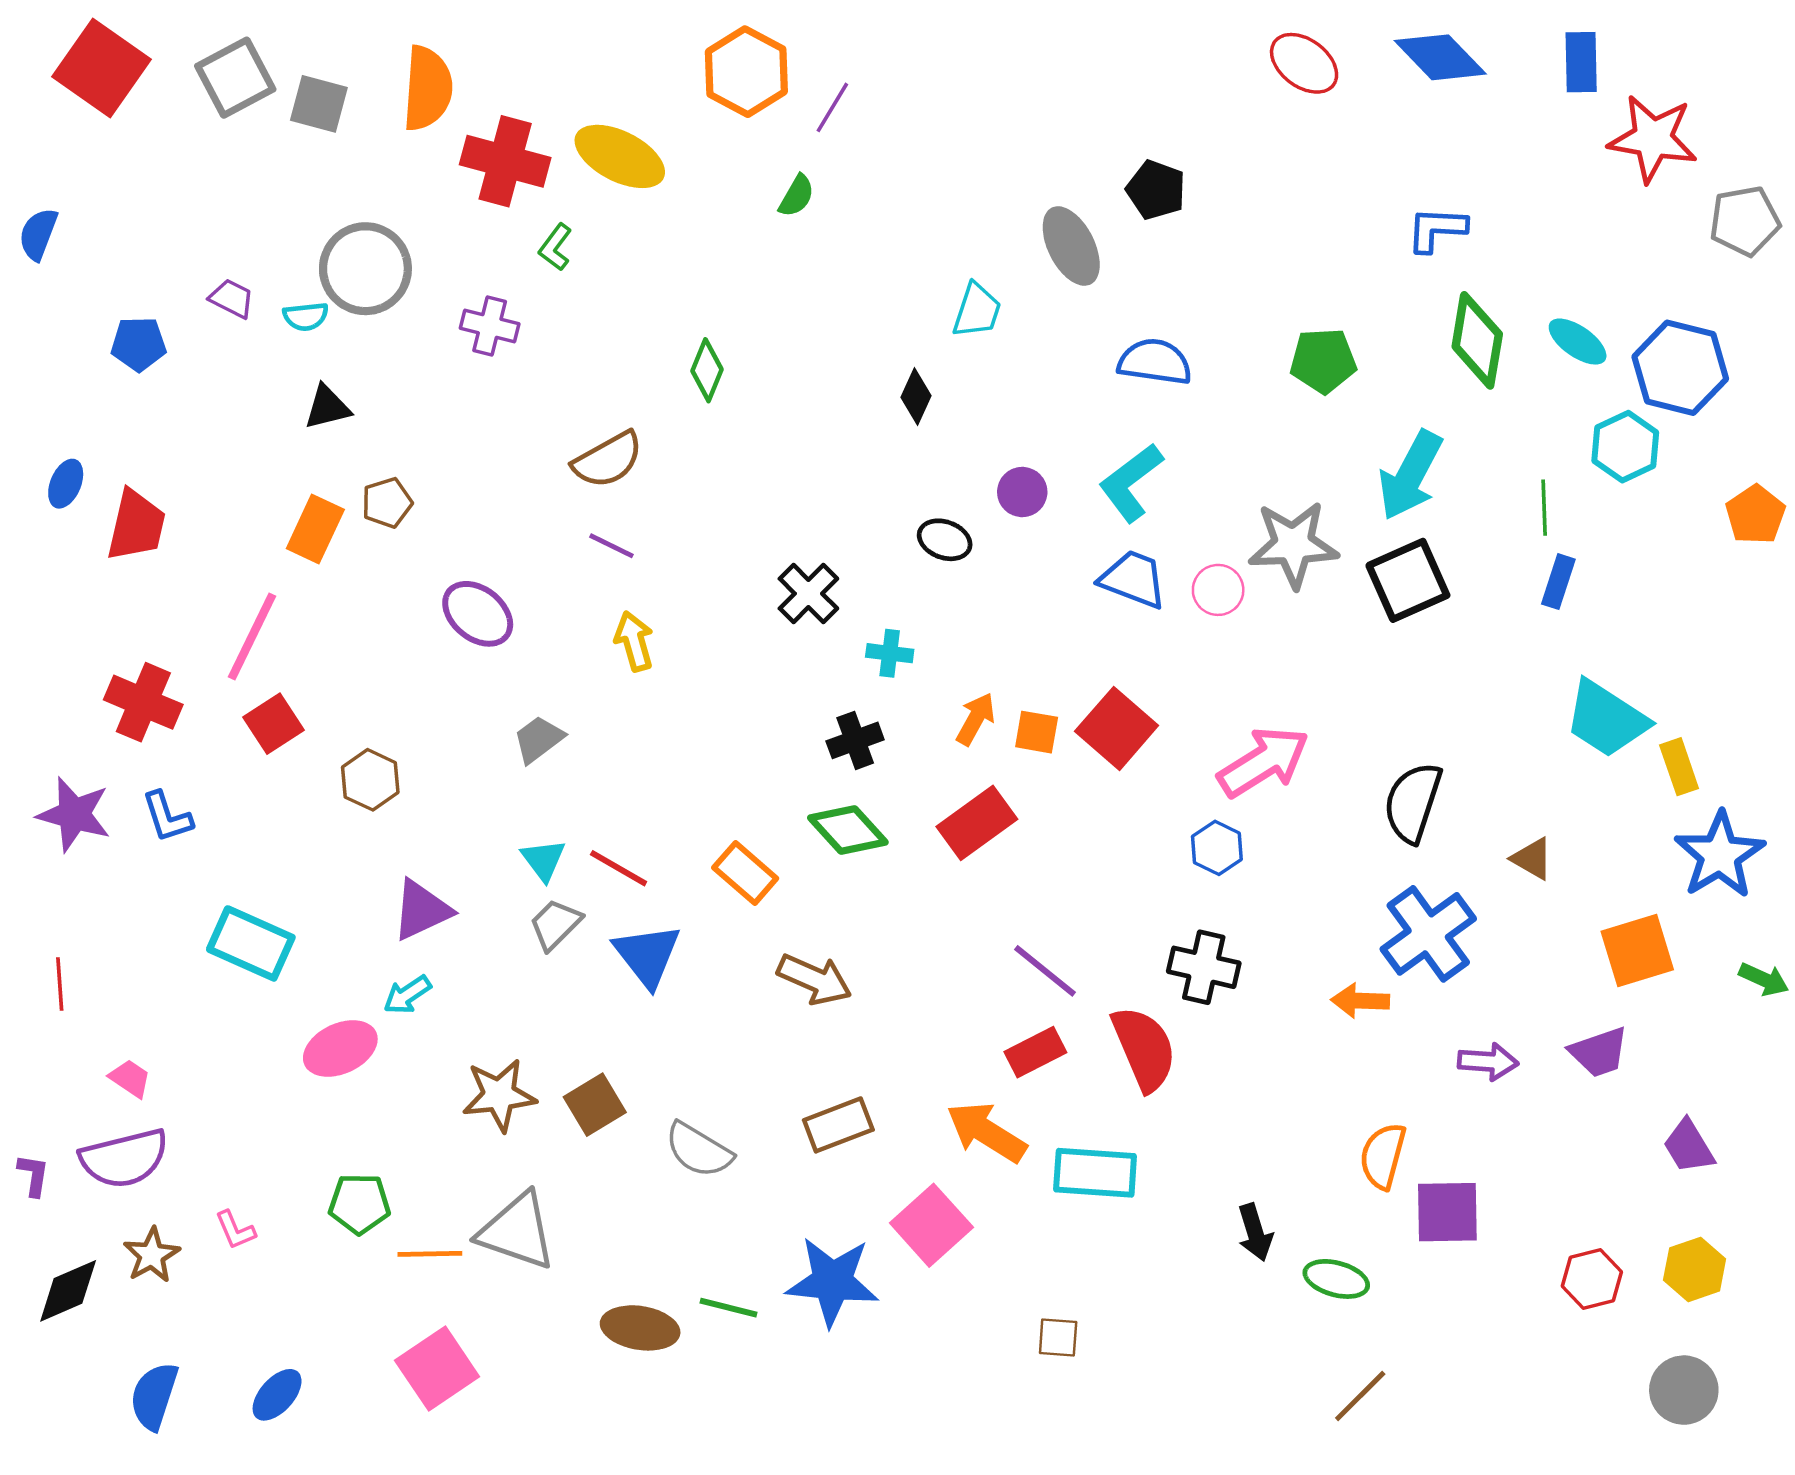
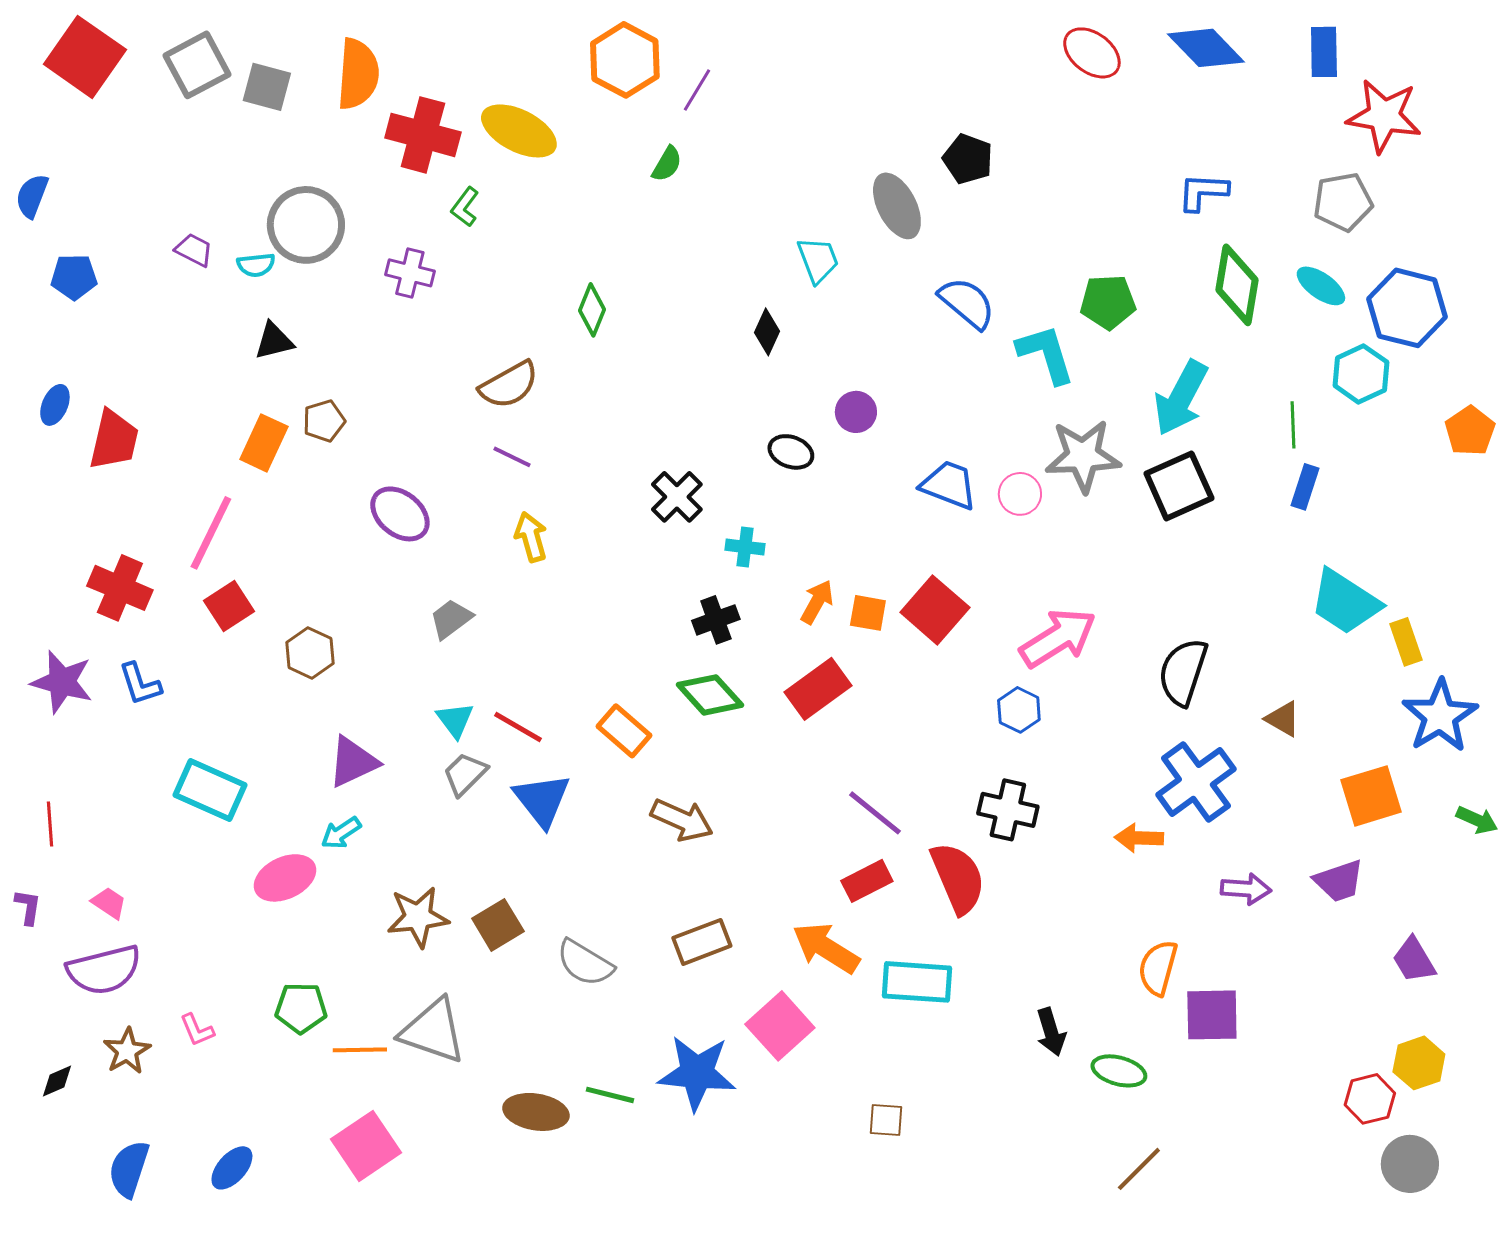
gray pentagon: (1745, 221) -> (1343, 202), moved
cyan trapezoid: (977, 310) -> (818, 260), turned -39
blue pentagon: (139, 344) -> (74, 277), moved
blue semicircle: (1155, 362) -> (967, 303), turned 32
cyan L-shape: (1131, 482) -> (1046, 354), moved, turned 110
purple L-shape: (33, 1175) -> (28, 907), moved
red hexagon: (1592, 1279) -> (1370, 1099), moved
black diamond: (68, 1291) -> (57, 1081), size x0.6

